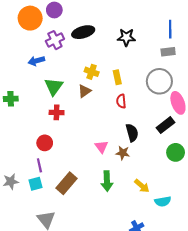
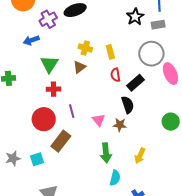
black star: (126, 37) -> (135, 17), moved, turned -30
black rectangle: (165, 125) -> (136, 83), moved
red circle: (45, 143) -> (44, 119), size x1.5
purple line: (39, 165) -> (72, 111), moved
brown rectangle: (67, 183) -> (61, 141), moved
yellow arrow: (142, 186) -> (140, 156), turned 77
cyan semicircle: (163, 201) -> (115, 178), moved, turned -63

